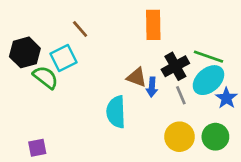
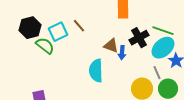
brown line: (80, 29) -> (79, 26), moved
gray line: (181, 95) -> (157, 73), moved

